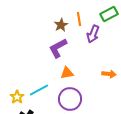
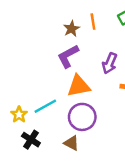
purple arrow: (93, 34) -> (110, 63), moved
orange triangle: (67, 73) -> (79, 86), size x1.5

